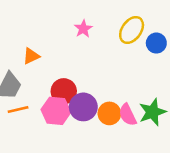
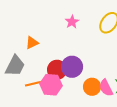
purple circle: (83, 107) -> (72, 67), moved
orange line: (18, 110) -> (33, 84), moved

